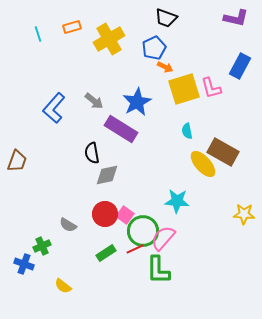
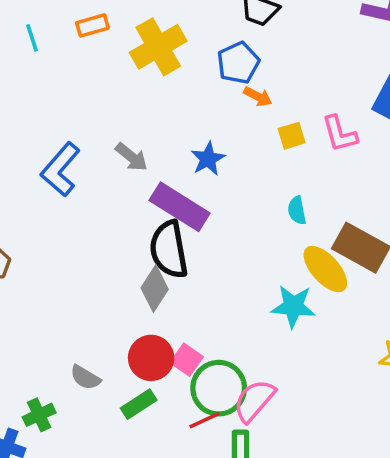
yellow square: (184, 89) -> (292, 136), size x0.5
blue star: (137, 102) -> (208, 159), size x0.7
black semicircle: (92, 153) -> (169, 249), moved, size x1.5
gray diamond: (107, 175) -> (155, 289), turned -45
cyan star: (177, 201) -> (293, 306), moved
green rectangle: (106, 253) -> (139, 404), moved

